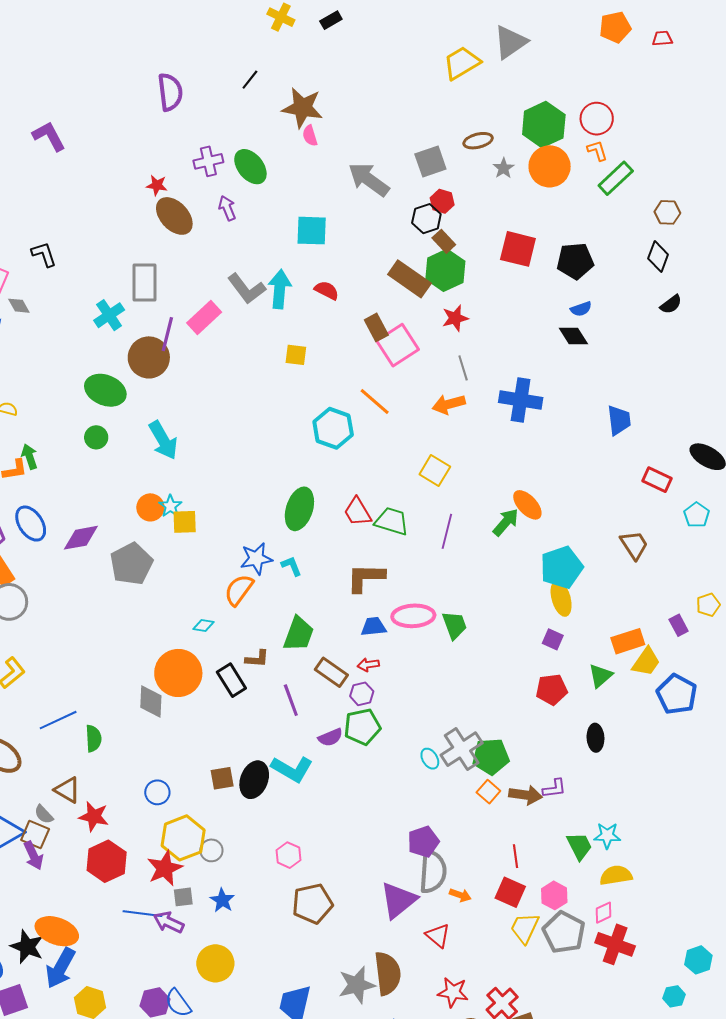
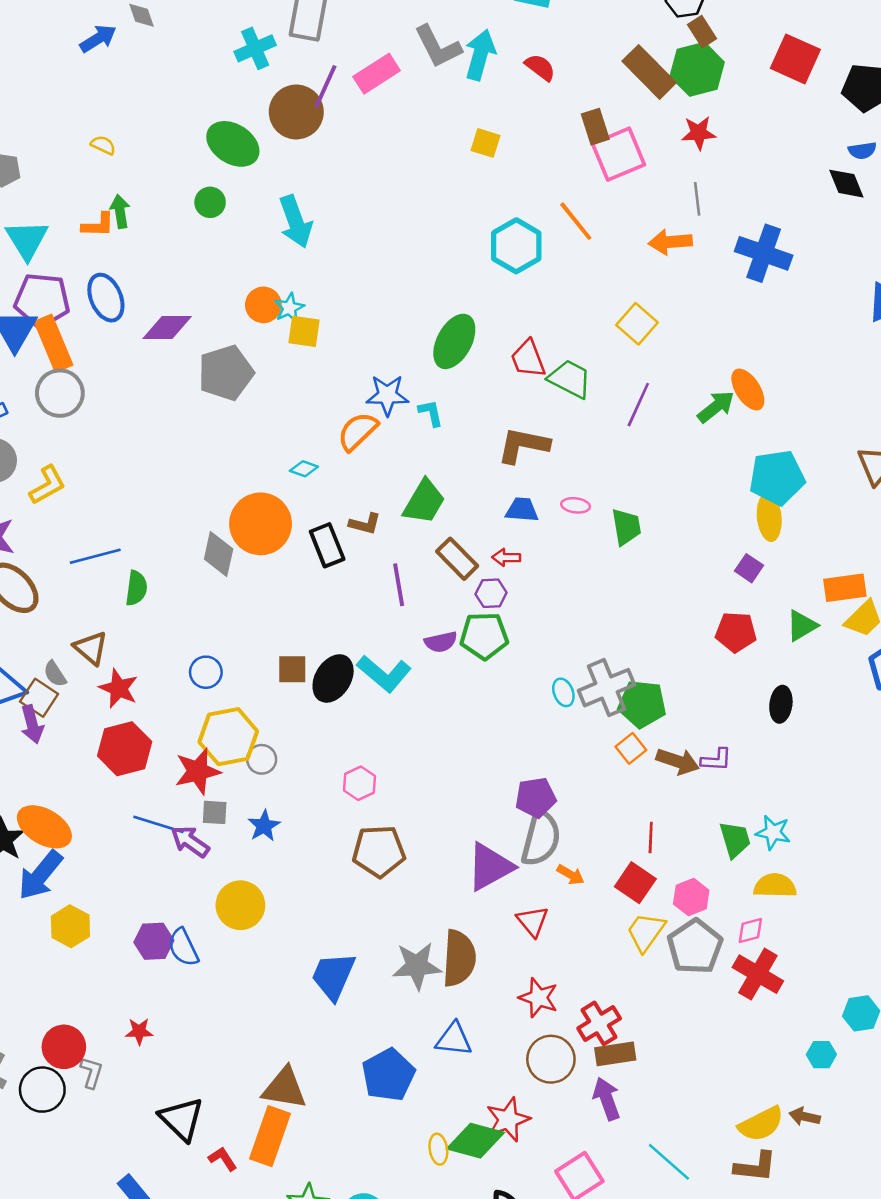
pink ellipse: (413, 616) -> (576, 505), size x0.5

